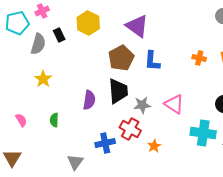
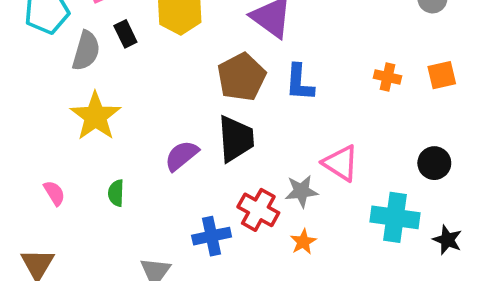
yellow star: (43, 79) -> (95, 116), size x1.5
purple semicircle: (89, 100) -> (182, 156), turned -138
gray star: (142, 105) -> (301, 191), moved

